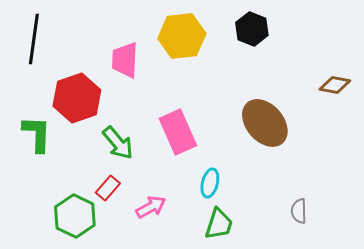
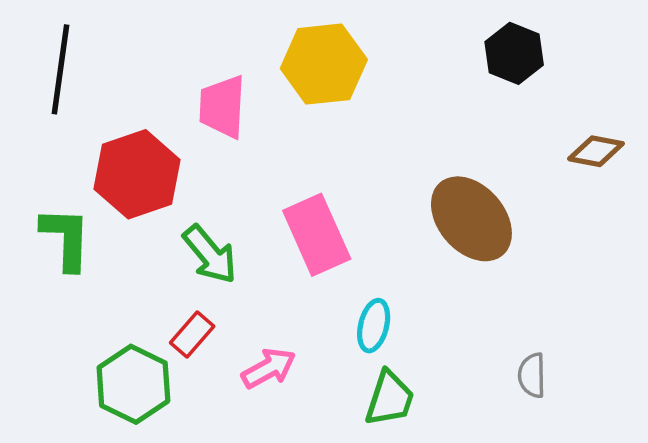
black hexagon: (252, 29) -> (514, 53), moved

